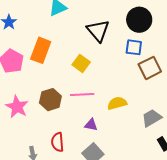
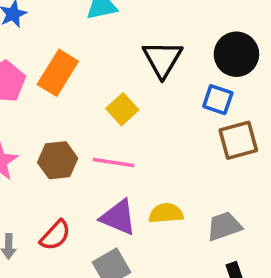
yellow semicircle: (117, 103) -> (166, 213), moved
purple triangle: (91, 125) -> (118, 217), size x1.6
red semicircle: (58, 142) -> (55, 235), turned -144

